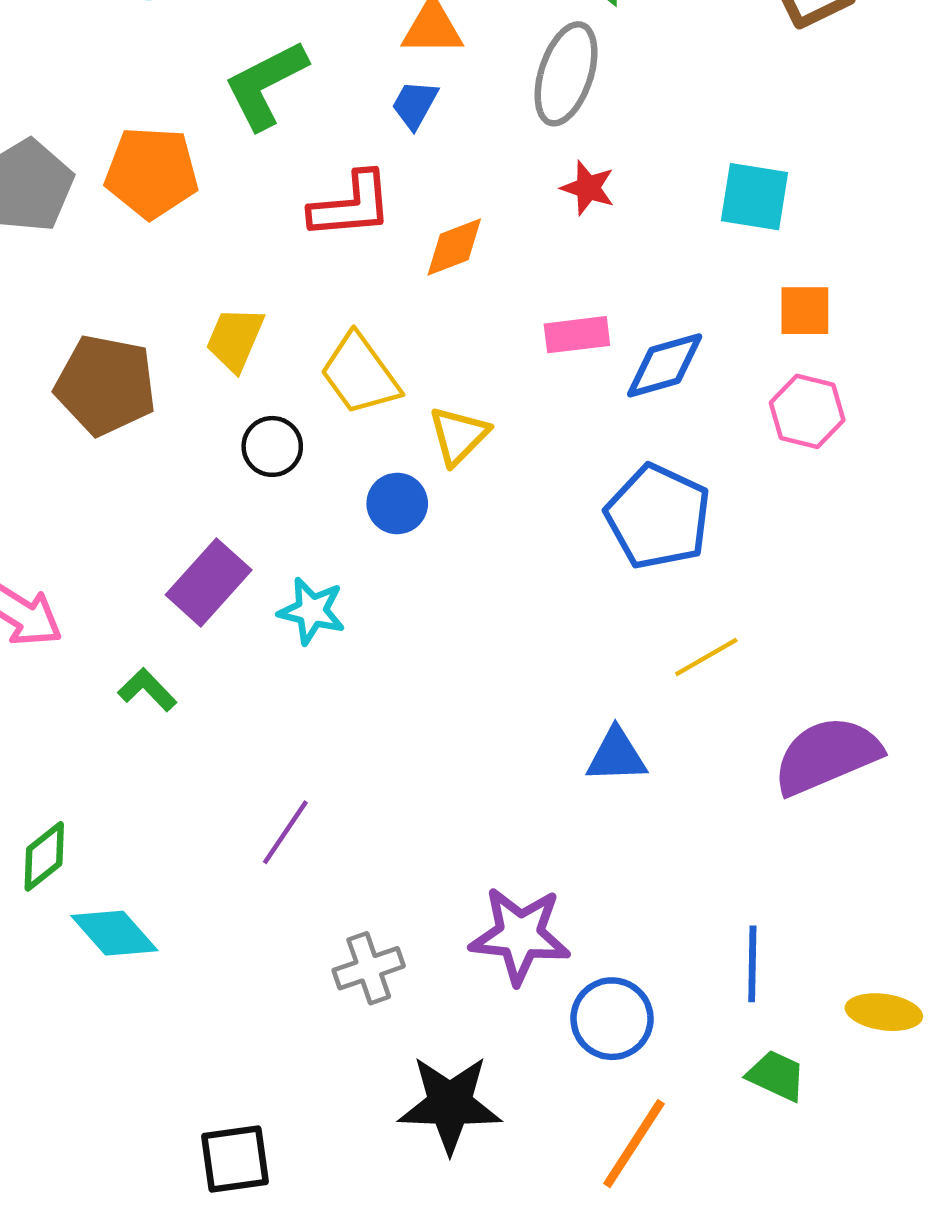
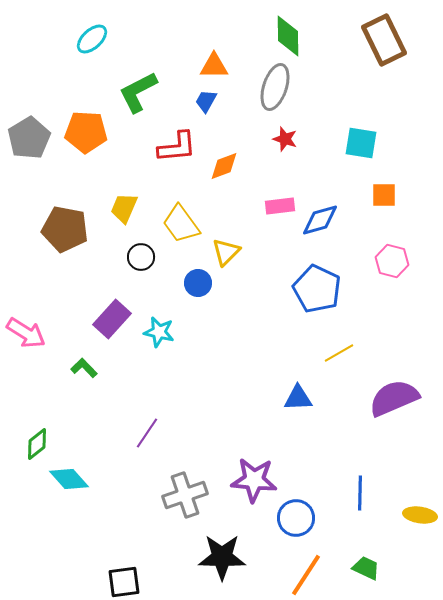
pink hexagon: (807, 411) -> (392, 261), moved
gray cross: (369, 968) -> (185, 495), size x1.4
green trapezoid: (776, 1076) -> (366, 568), moved

